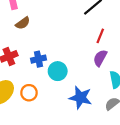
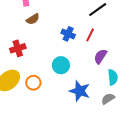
red line: (100, 36) -> (90, 35), moved
blue cross: (38, 59) -> (68, 34), moved, turned 32

